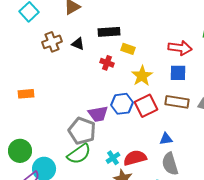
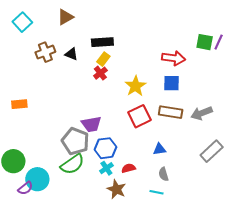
yellow rectangle: (128, 49) -> (103, 59), moved, turned -72
red cross: (107, 63) -> (100, 73), turned 32
blue hexagon: (122, 104) -> (105, 148), moved
red semicircle: (135, 158) -> (128, 168), size x0.6
gray semicircle: (170, 164) -> (164, 174), size x0.6

